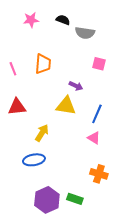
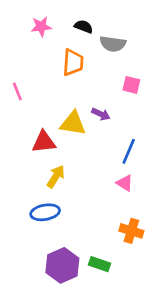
orange trapezoid: (43, 64) -> (73, 62), moved
yellow triangle: (66, 106) -> (73, 123), moved
red triangle: (17, 107) -> (44, 142), moved

